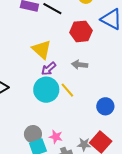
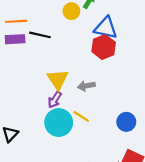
red hexagon: (81, 31) -> (104, 47), moved
yellow triangle: (42, 49) -> (58, 79), moved, turned 30

